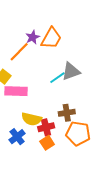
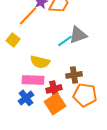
pink rectangle: (16, 91) -> (33, 80), moved
yellow semicircle: (32, 119) -> (40, 62), moved
orange square: (47, 143) -> (55, 104), size x1.5

